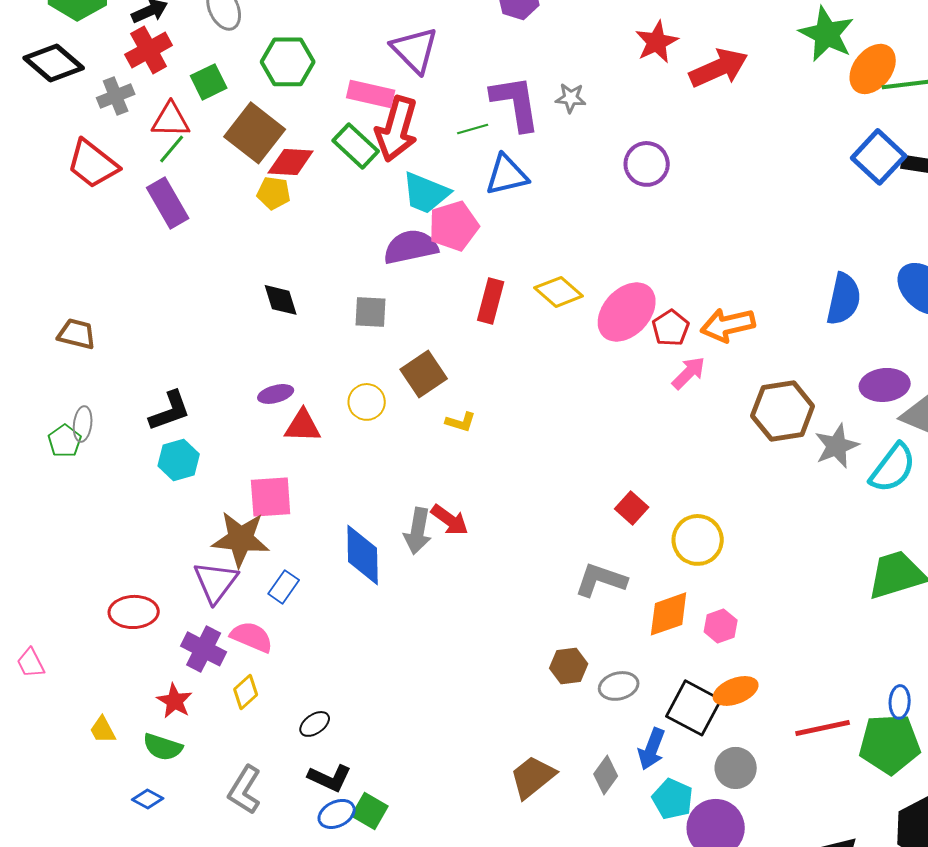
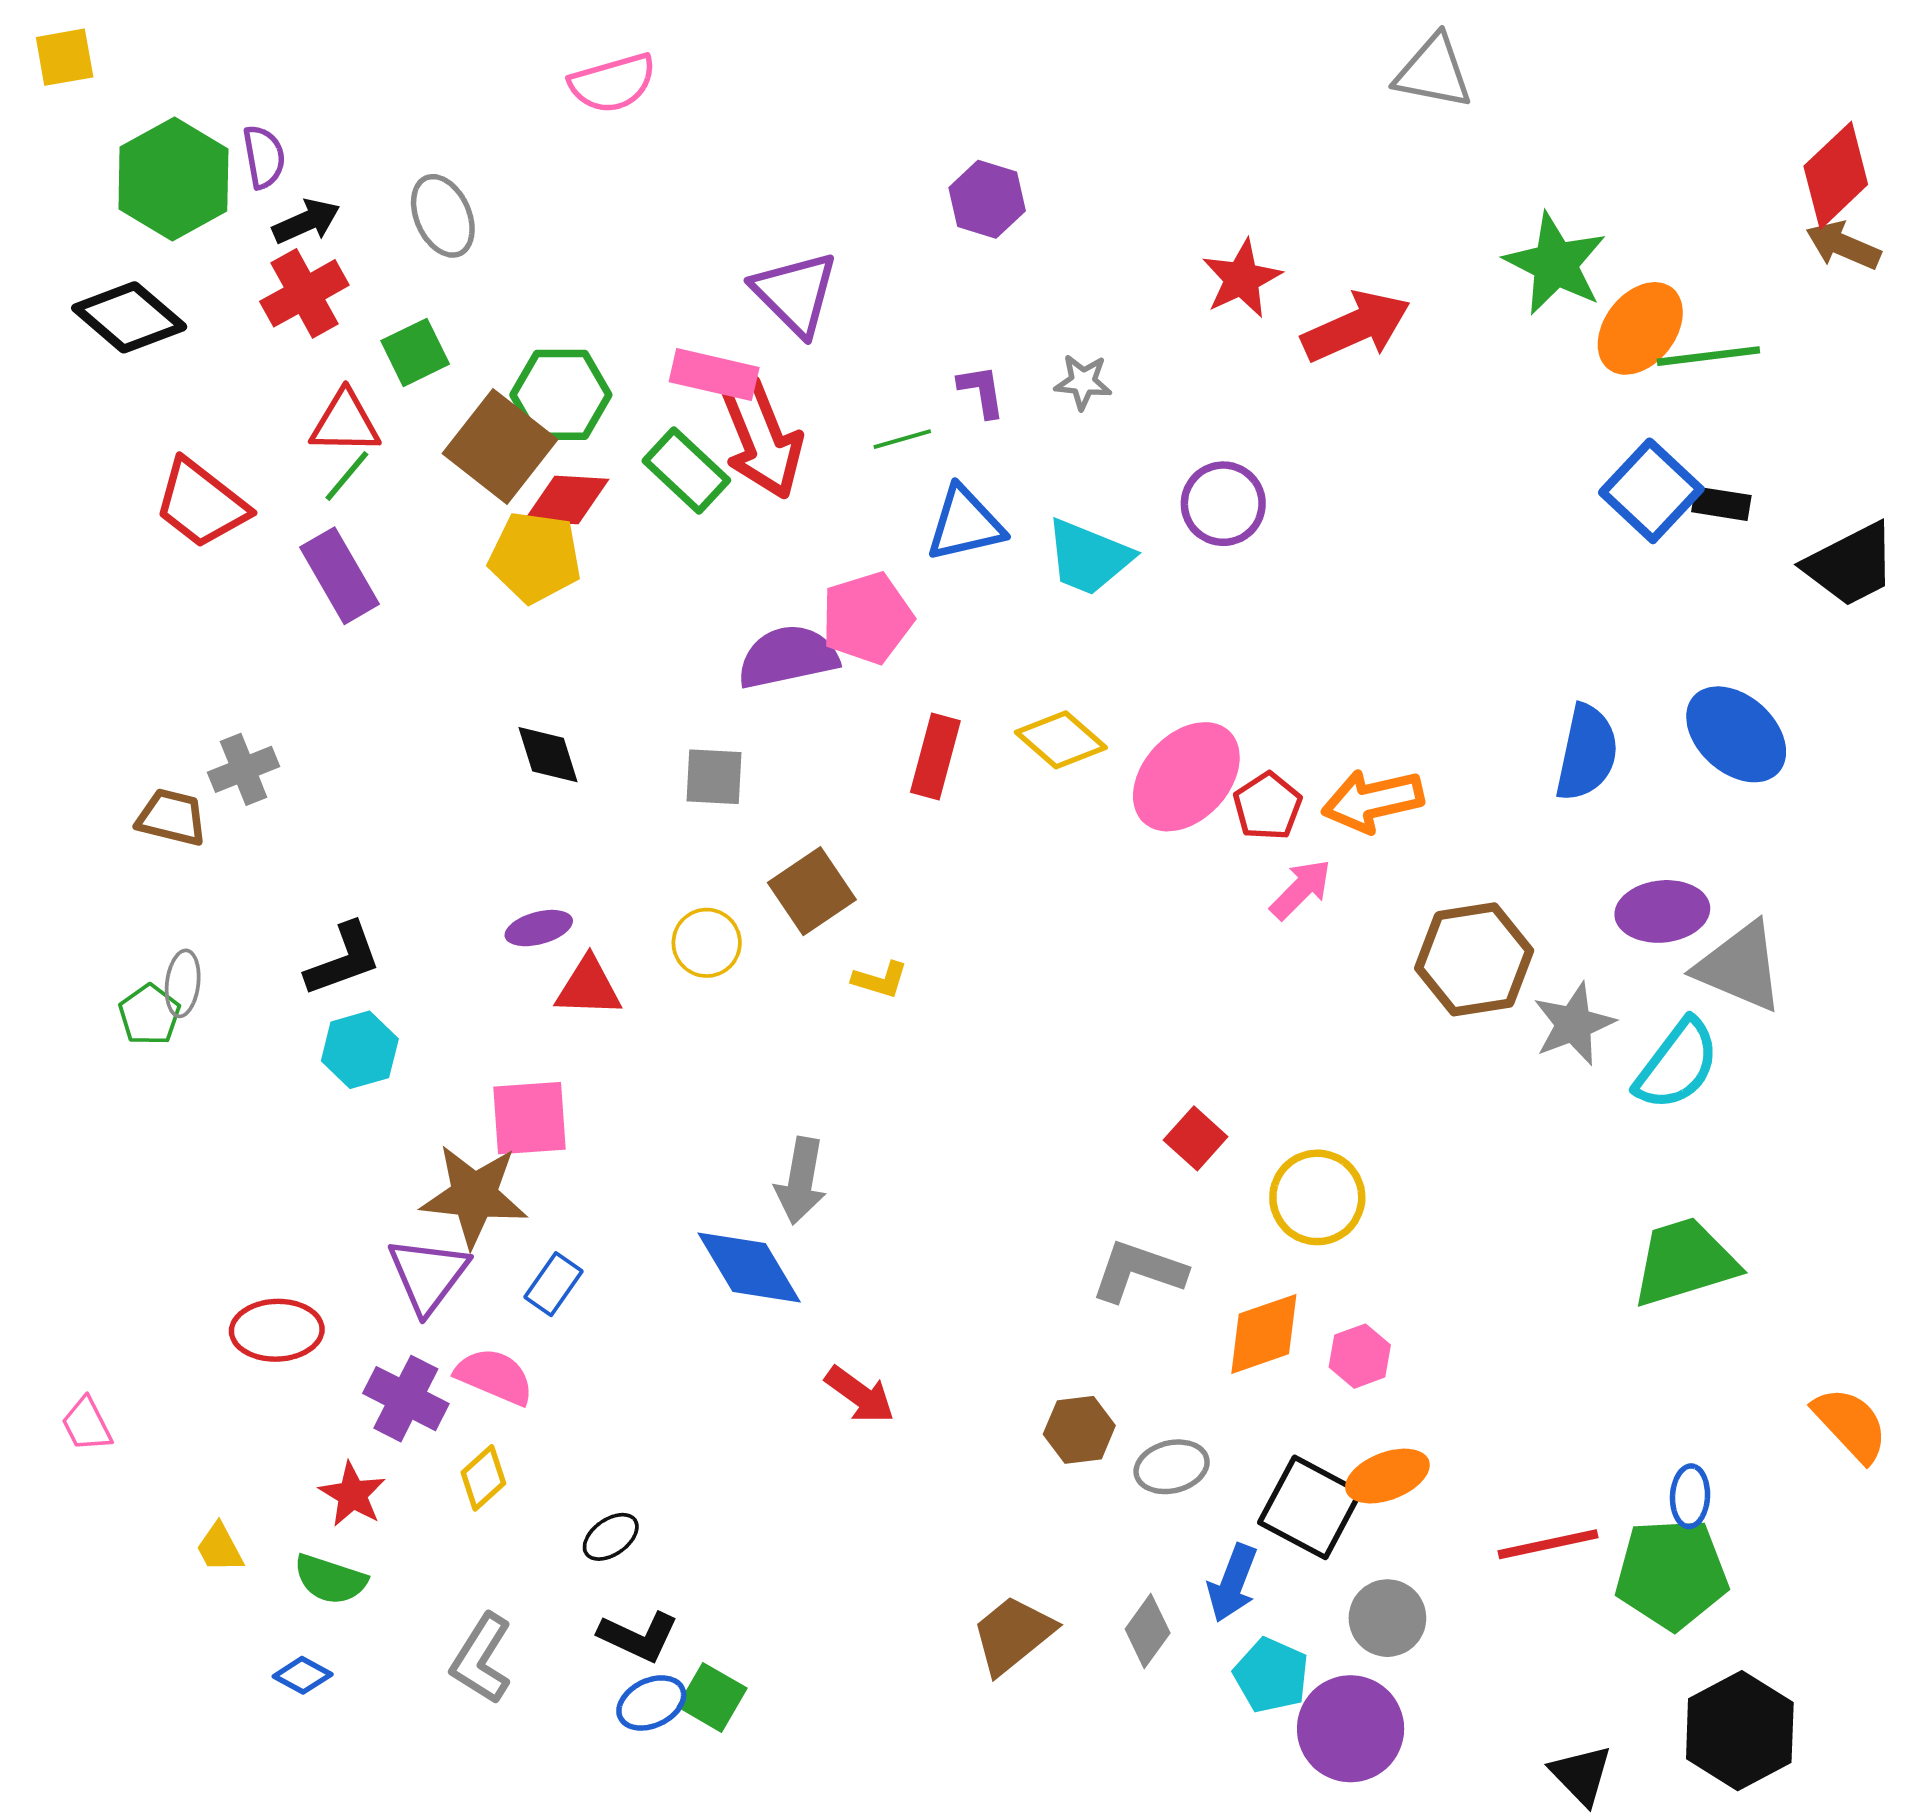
green hexagon: (288, 62) -> (561, 395), moved
gray cross: (116, 96) -> (244, 769), moved
purple L-shape: (516, 103) -> (982, 391), size x0.5
red arrow: (397, 129) -> (762, 439), turned -38
yellow pentagon: (274, 193) -> (535, 557), size x1.5
cyan trapezoid: (426, 193) -> (1089, 557), moved
red arrow: (450, 520) -> (860, 1395), moved
blue diamond: (363, 555) -> (749, 1268), moved, turned -30

